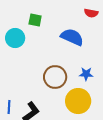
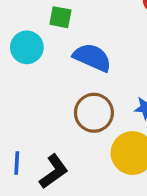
blue semicircle: (72, 37) -> (92, 57), moved

